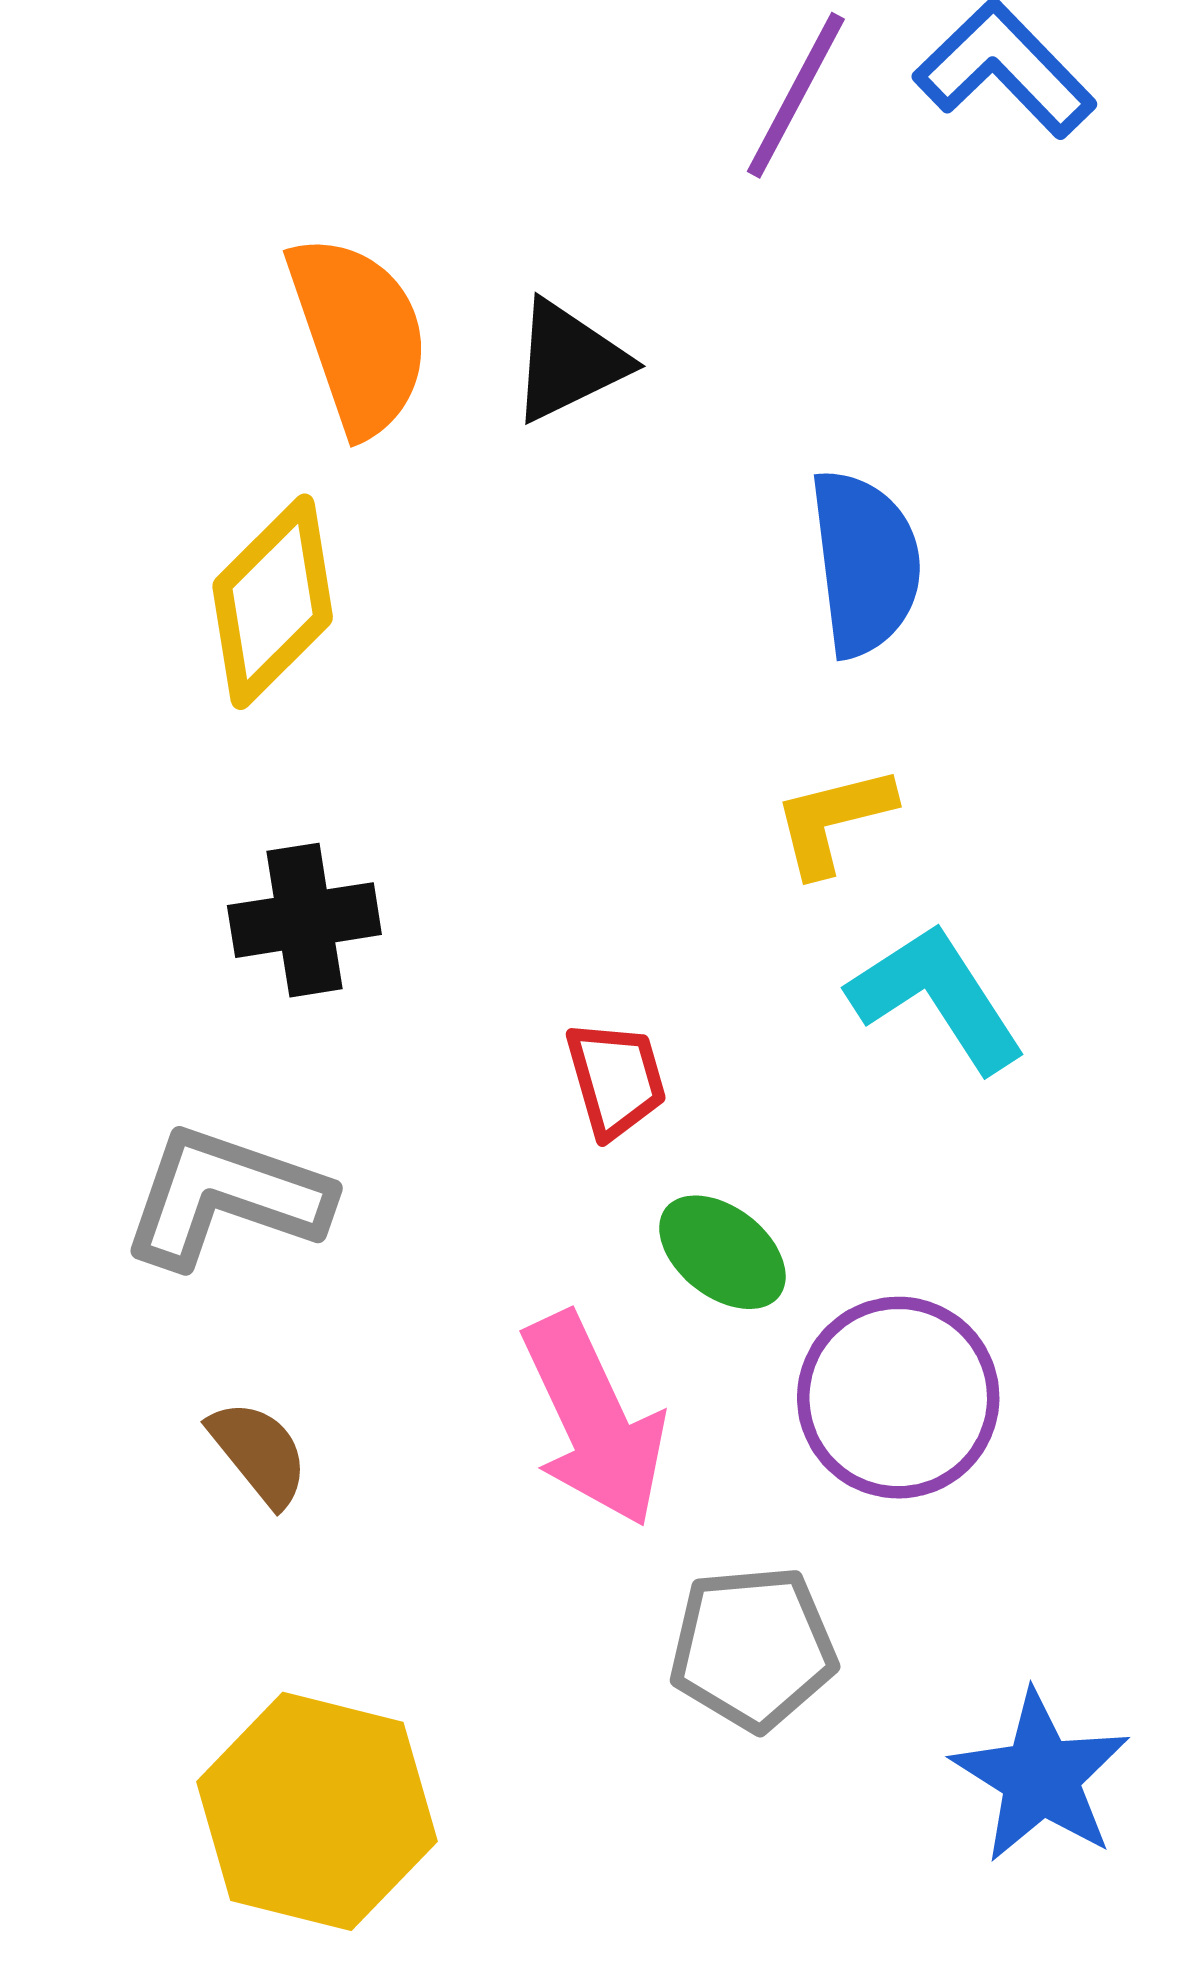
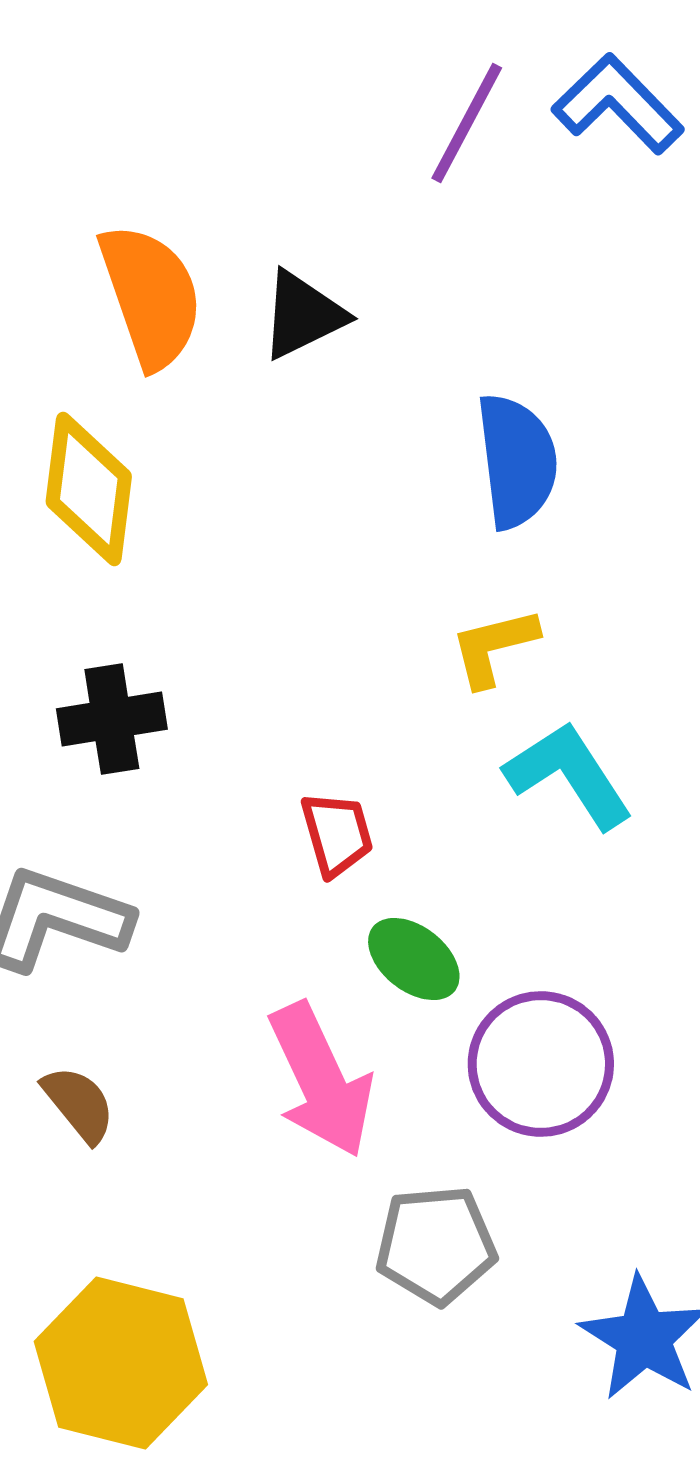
yellow diamond: (273, 602) -> (89, 489), turned -38

